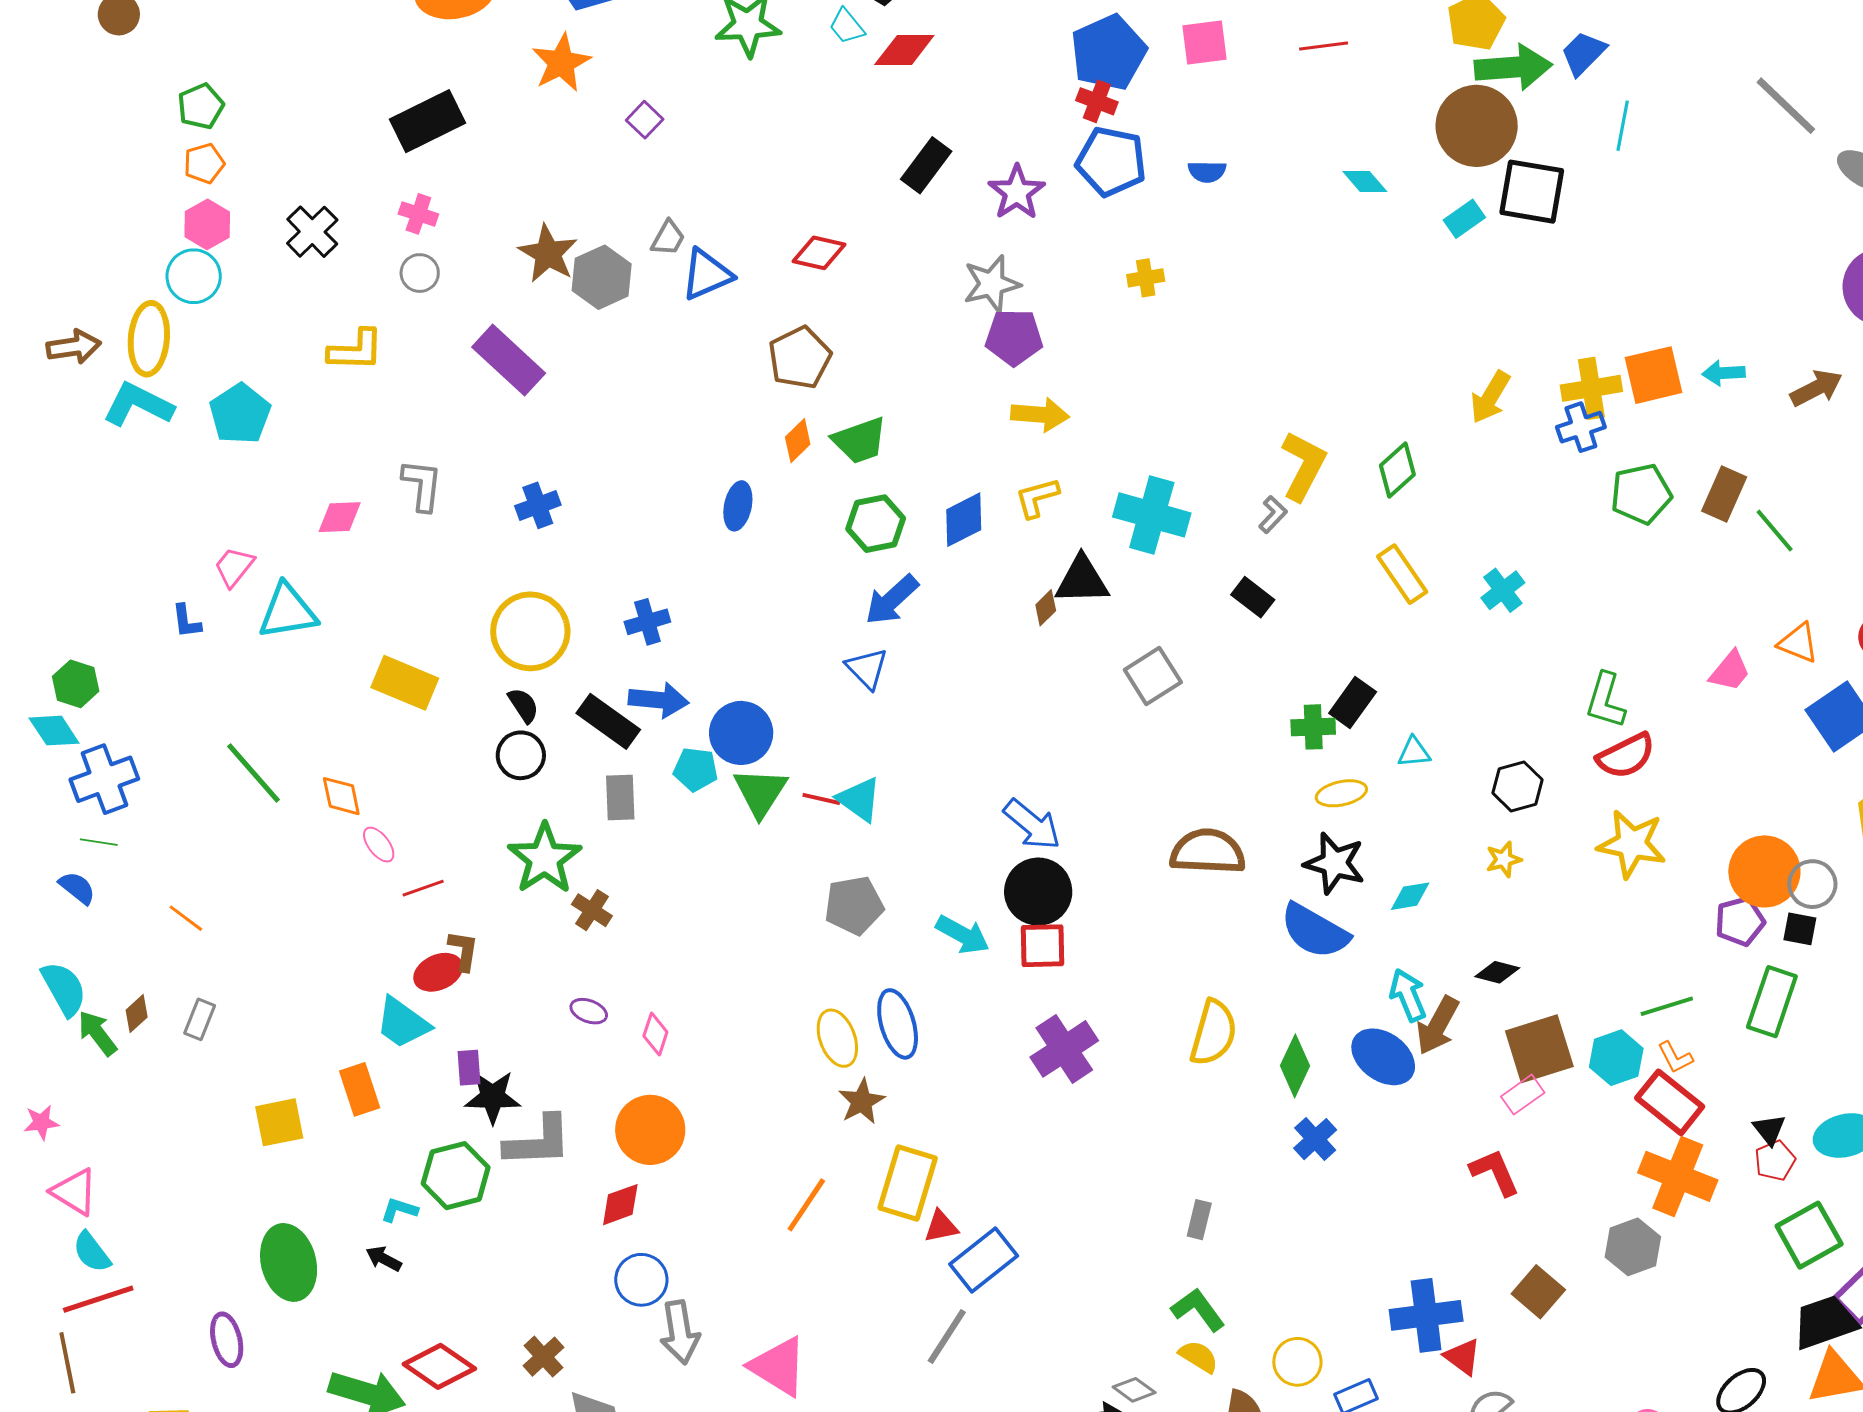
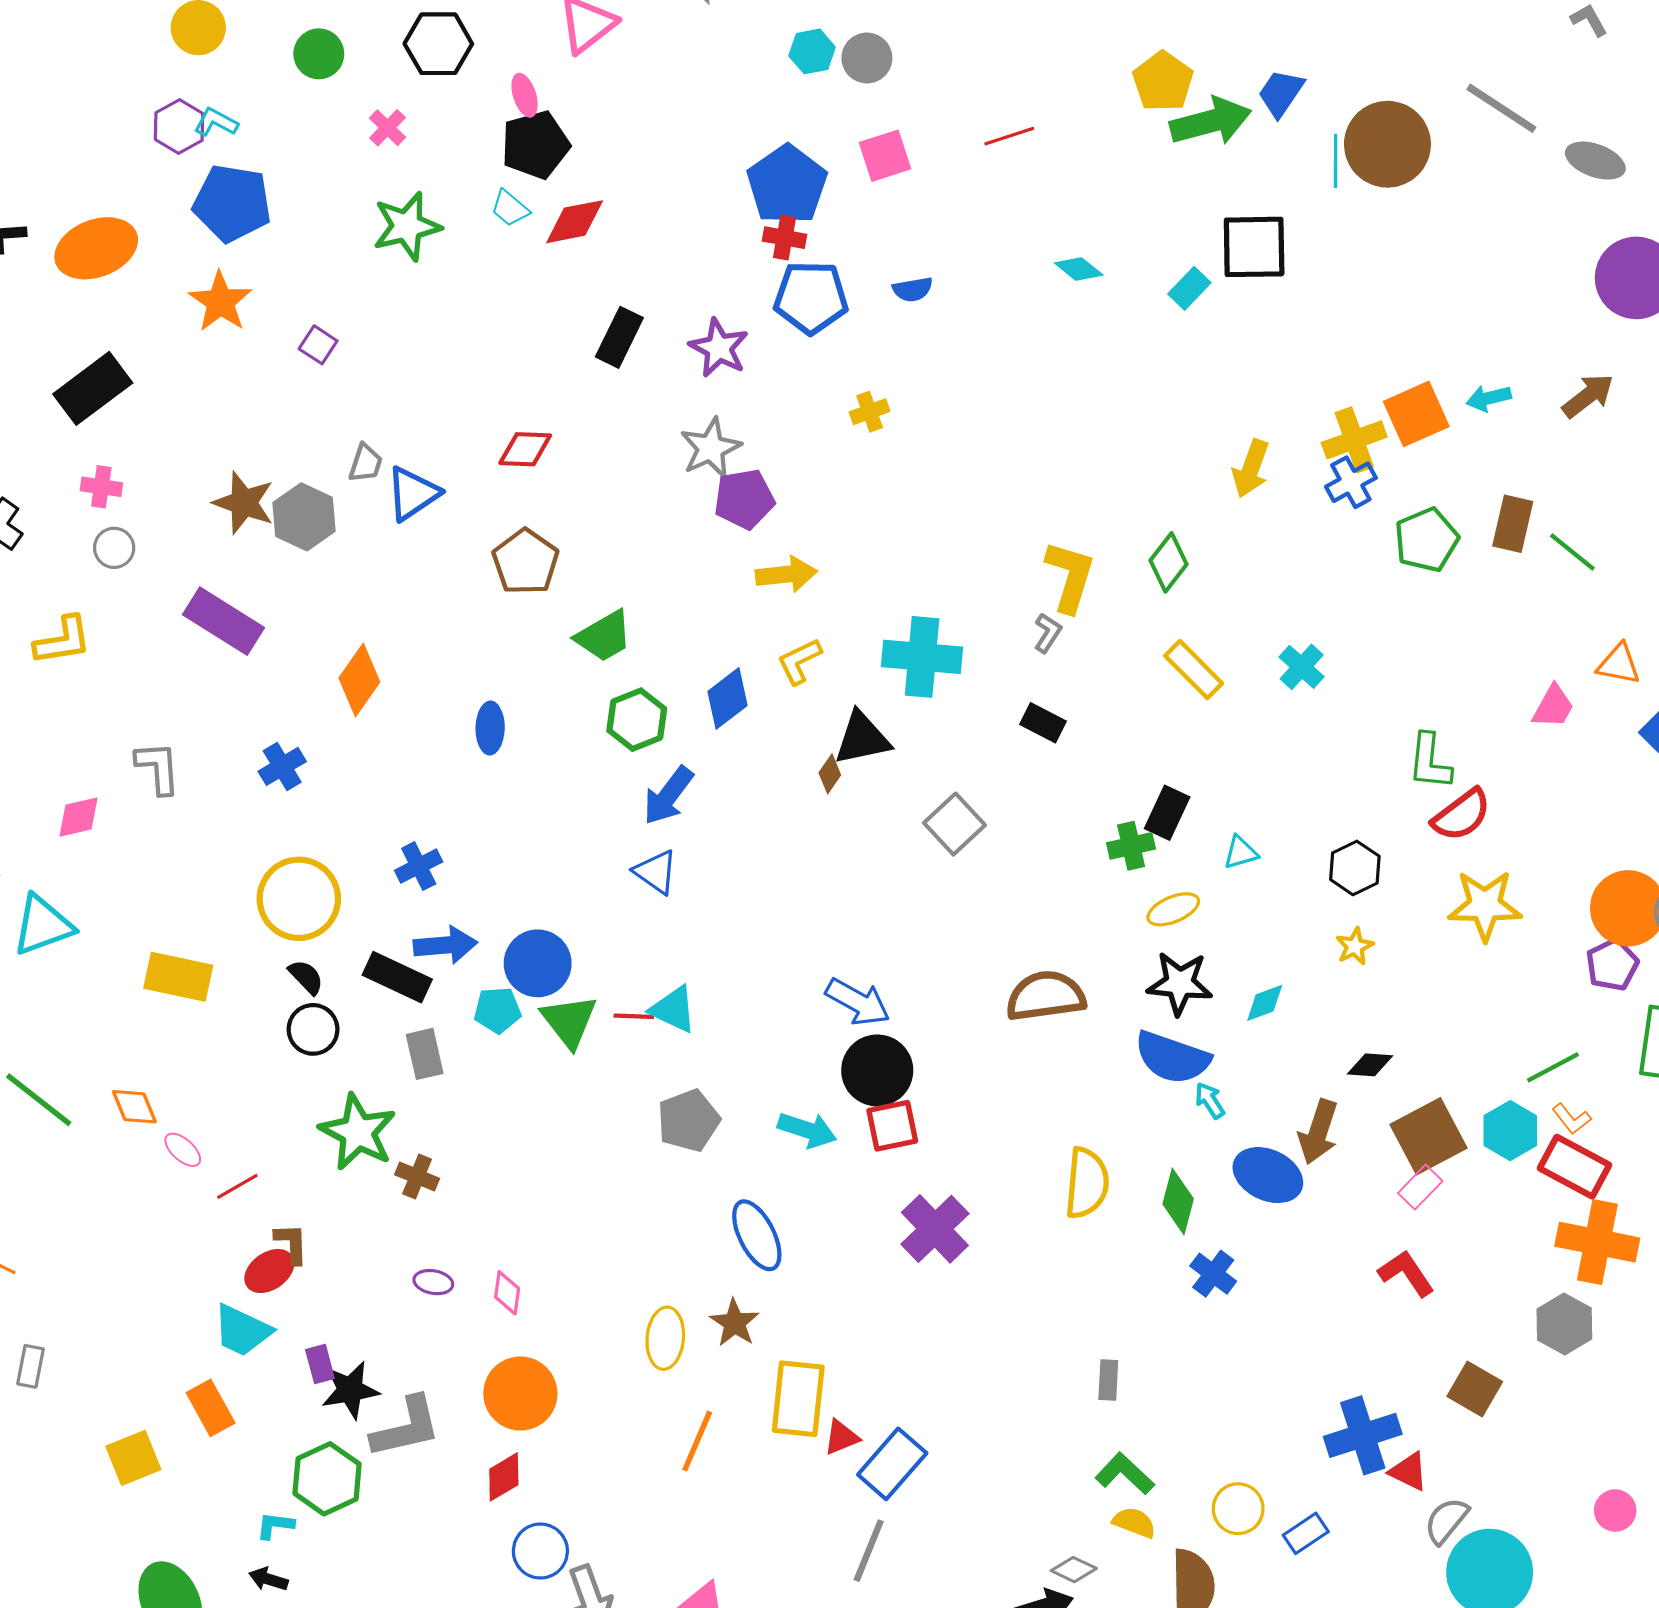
brown circle: (1477, 126) -> (1387, 144), moved
orange diamond: (798, 441) -> (359, 680), moved, size x1.5
cyan arrow: (1408, 995) -> (1210, 1100), moved, size x0.7
yellow ellipse: (837, 1038) -> (665, 1338), moved, turned 36

